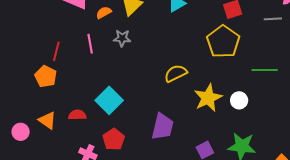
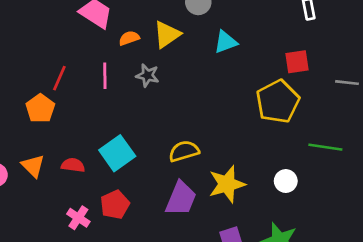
yellow semicircle: (176, 73) -> (184, 151), moved
yellow star: (208, 98) -> (227, 184), moved

